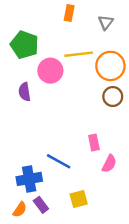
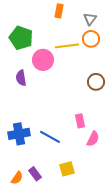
orange circle: (110, 66) -> (91, 39), moved, size x0.7
blue cross: (29, 179) -> (19, 134), moved

